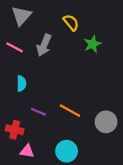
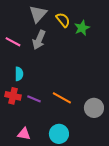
gray triangle: (21, 16) -> (38, 14), moved
green star: (93, 44) -> (82, 28), moved
red cross: (15, 130) -> (13, 96), moved

